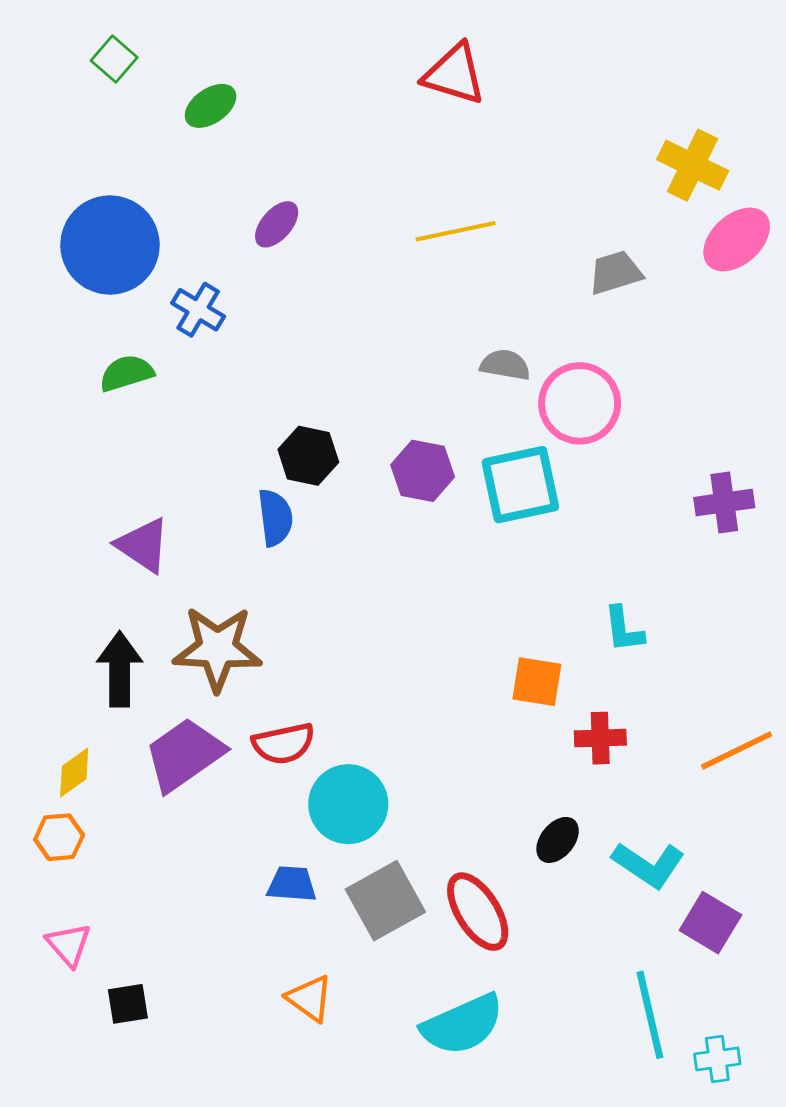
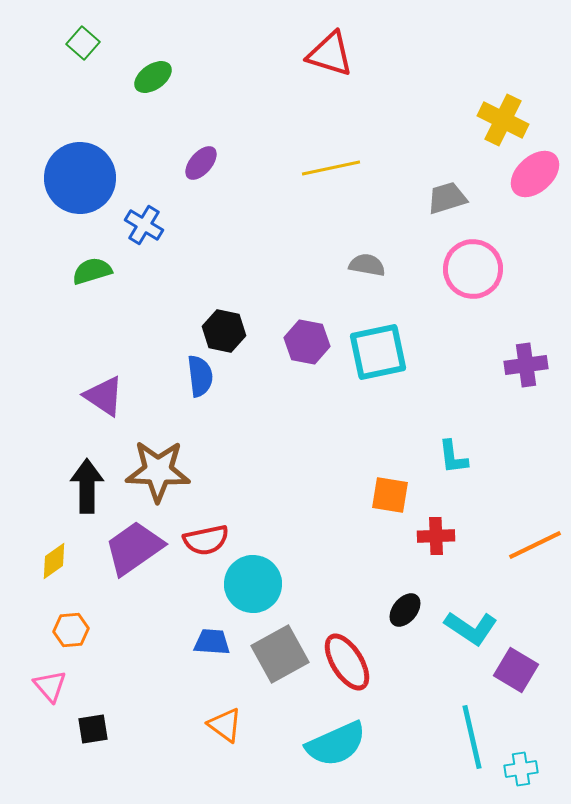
pink circle: (580, 403) -> (473, 269), moved
orange hexagon: (59, 837) -> (71, 630), moved

